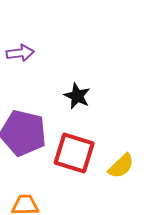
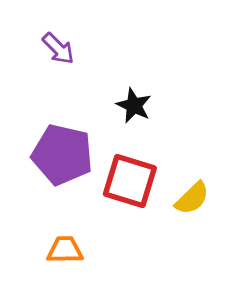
purple arrow: (20, 53) -> (58, 49), turned 52

